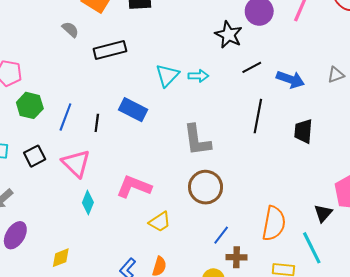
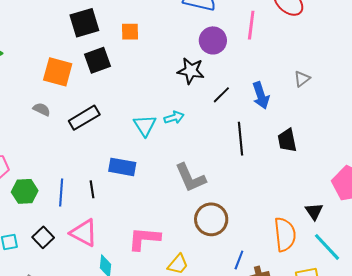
blue arrow: (290, 79) -> (261, 95), turned 68
black triangle: (323, 213) -> (314, 211), moved

